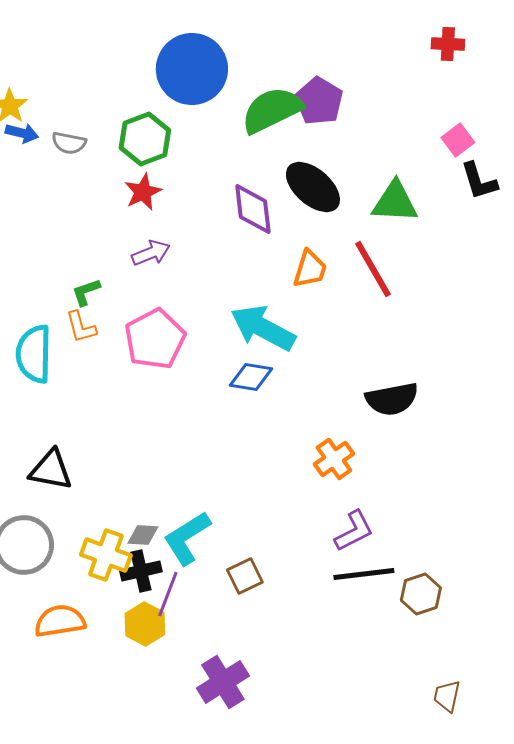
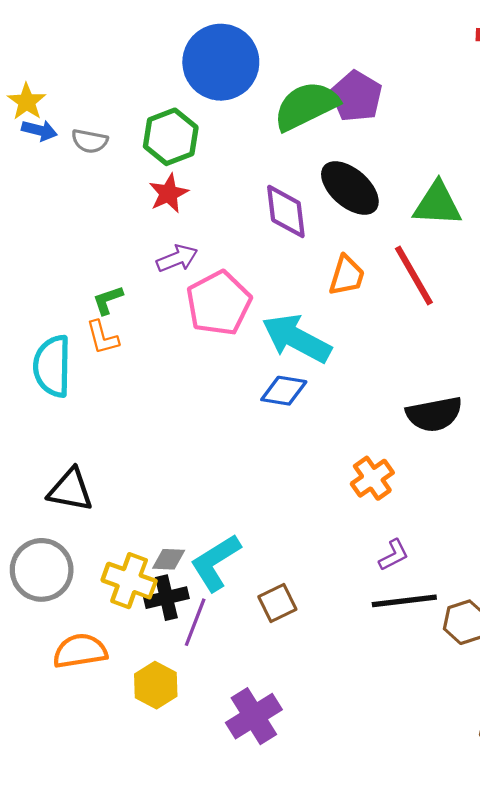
pink pentagon: (155, 339) -> (219, 303), moved
purple L-shape: (354, 531) -> (394, 555), size x0.7
yellow hexagon: (145, 624) -> (156, 685), moved

